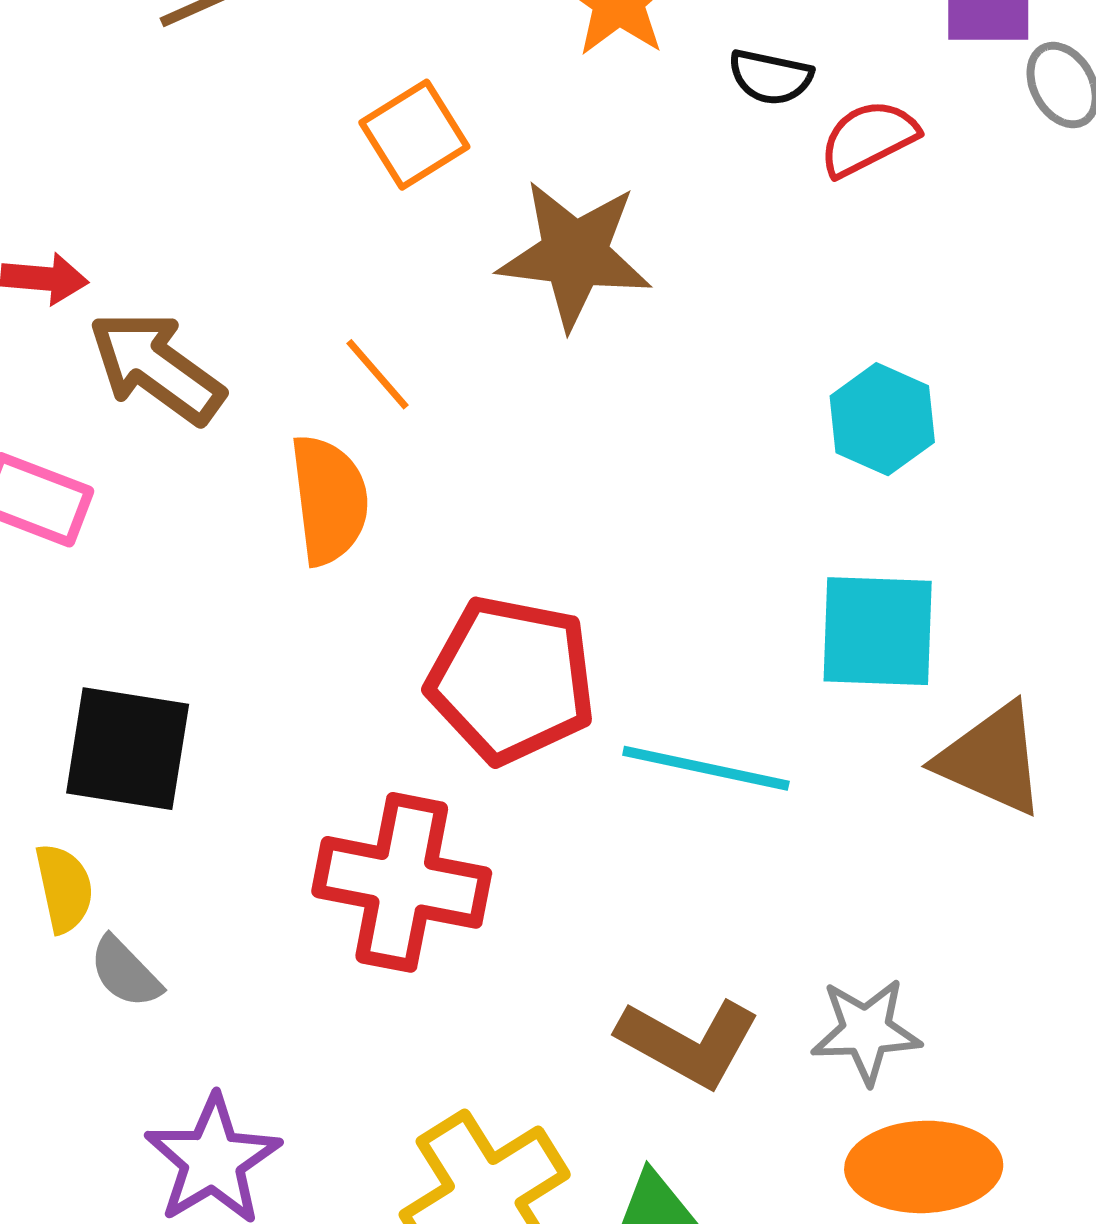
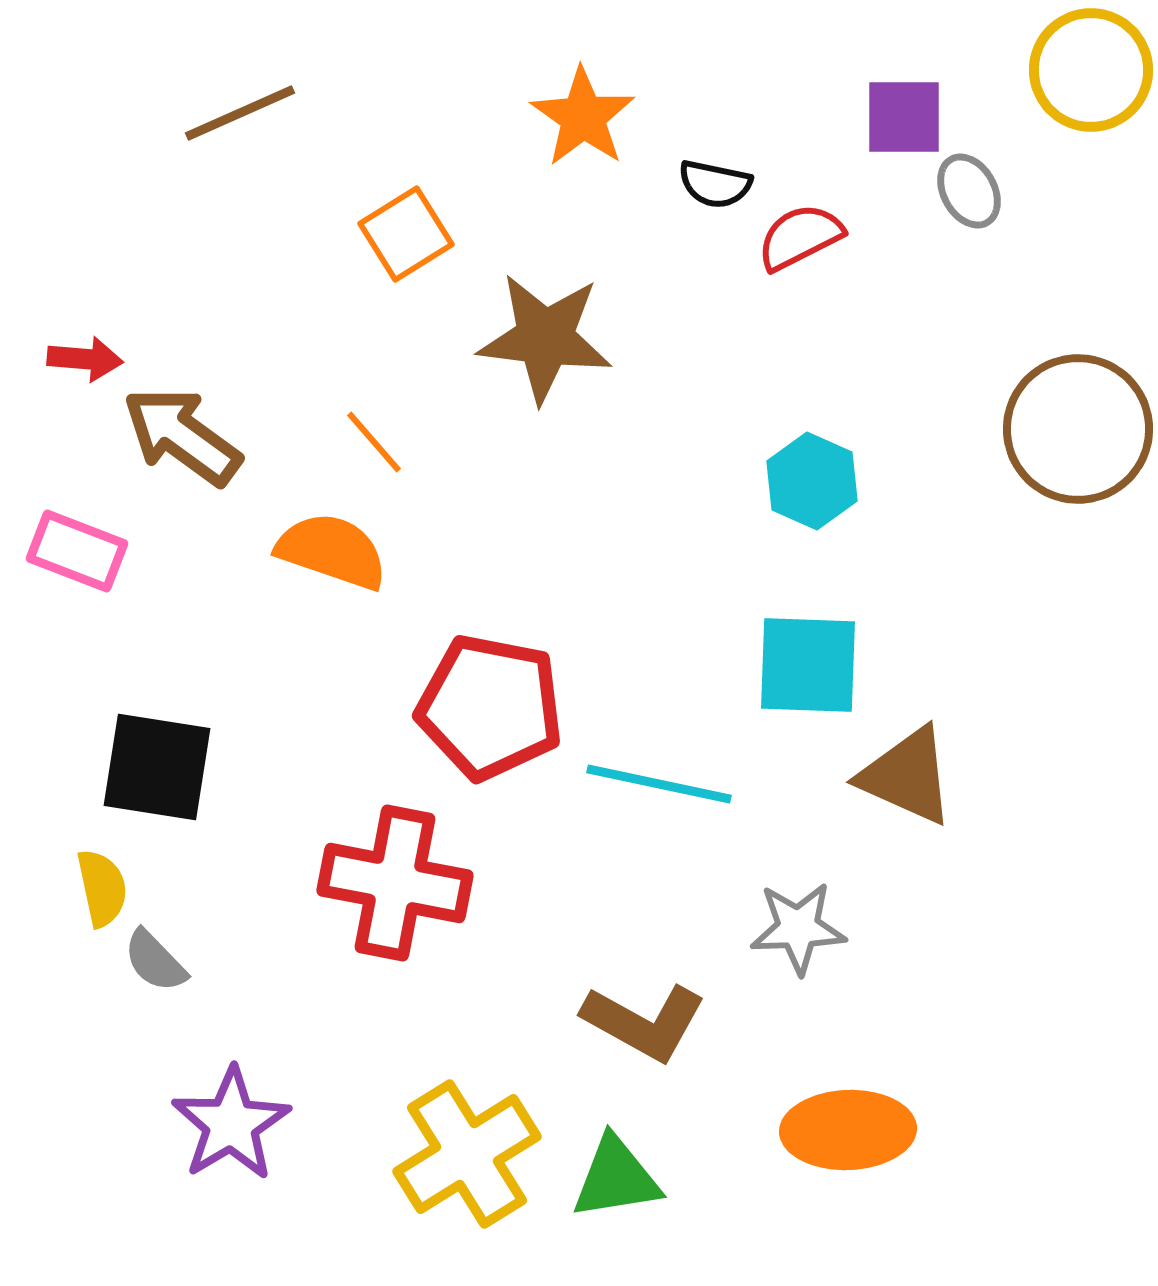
orange semicircle: (329, 500) -> (332, 551), turned -64
gray star: (866, 1031) -> (798, 928), moved

